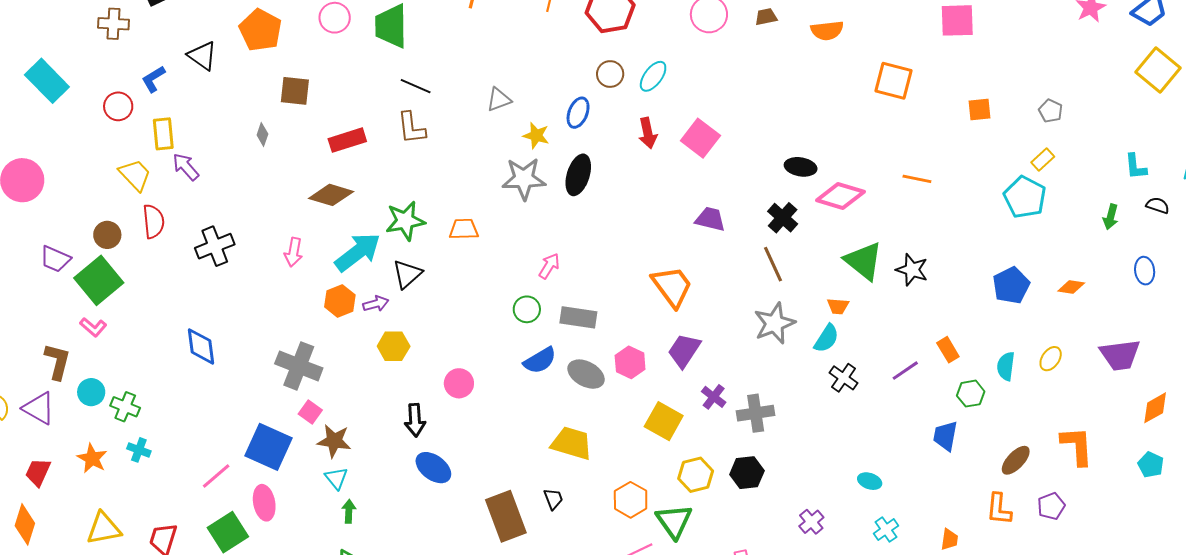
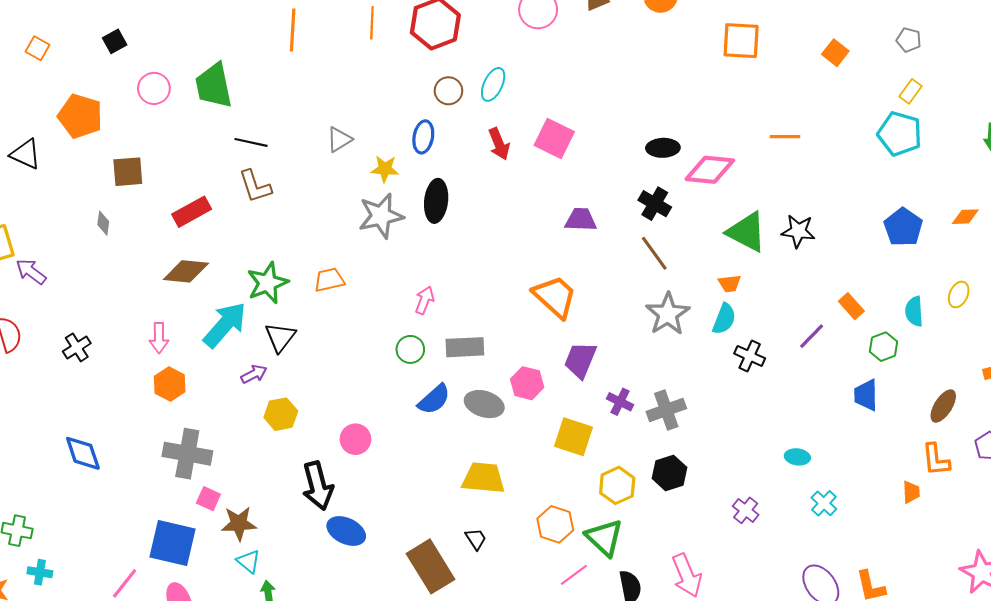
orange square: (979, 109) -> (835, 53), turned -35
black cross: (215, 246) -> (77, 347), size x0.7
orange hexagon: (340, 301) -> (170, 384), moved
black arrow: (415, 420) -> (318, 486), size x1.4
orange trapezoid: (949, 539) -> (911, 492), moved

